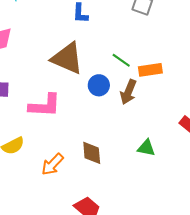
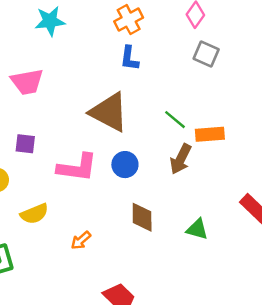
blue circle: (99, 85) -> (125, 165), moved
brown diamond: (92, 153) -> (142, 217), moved
orange arrow: (52, 164) -> (81, 240), size x0.7

